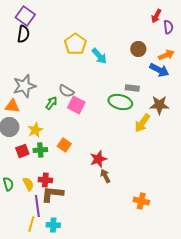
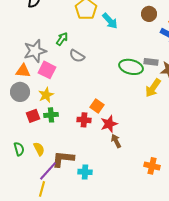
gray rectangle: (132, 88) -> (151, 62), moved
green arrow: (51, 103) -> (62, 39), moved
pink square: (76, 105) -> (47, 70), moved
orange square: (64, 145) -> (97, 106), moved
red cross: (45, 180) -> (84, 120), moved
purple line: (37, 206) -> (48, 171), turned 50
cyan cross: (53, 225) -> (85, 172), moved

